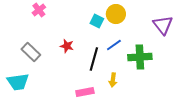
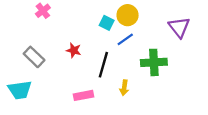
blue line: (114, 45) -> (125, 39), moved
pink rectangle: (85, 92) -> (84, 95), moved

